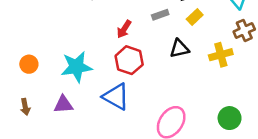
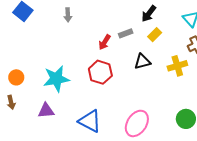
red arrow: (124, 29) -> (105, 42), moved
blue triangle: (116, 97) -> (90, 121), moved
brown arrow: (25, 107) -> (11, 102), moved

